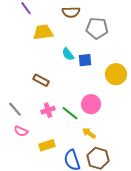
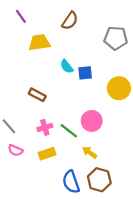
brown semicircle: (71, 12) -> (70, 21), turned -54
gray pentagon: (97, 28) -> (116, 38), moved
yellow rectangle: (47, 145) -> (47, 154), moved

